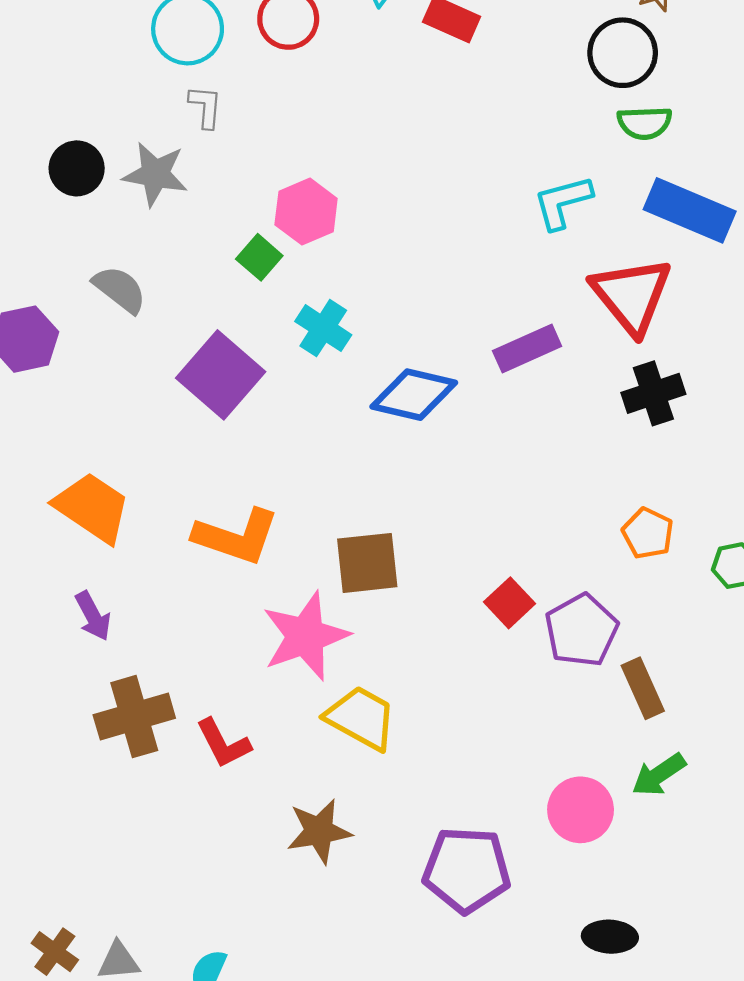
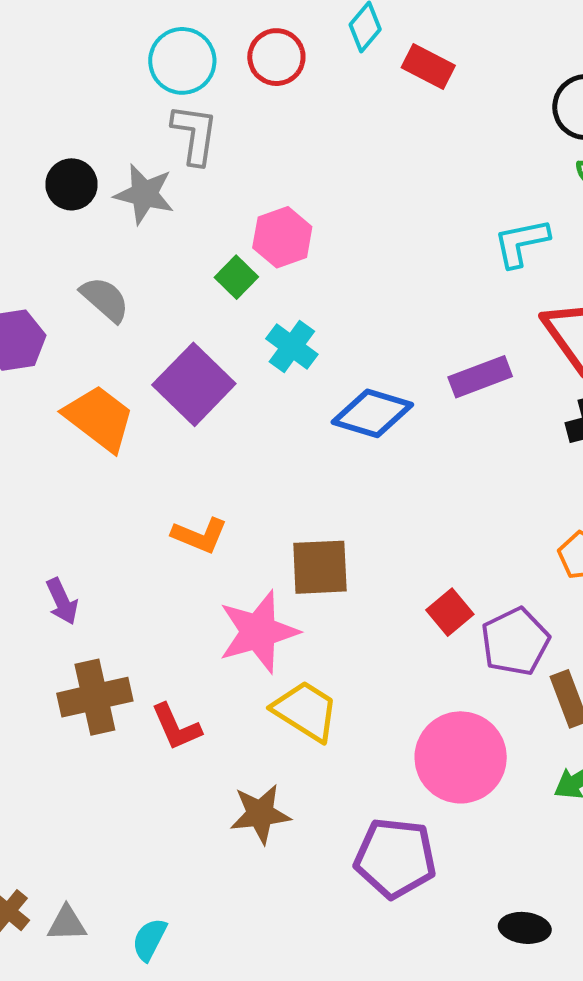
gray L-shape: (205, 107) -> (195, 134), size x1.5
orange trapezoid: (92, 507) -> (99, 418), moved
orange L-shape: (236, 537) -> (200, 535), size x0.7
pink circle: (581, 810) -> (461, 757), moved, size x1.5

